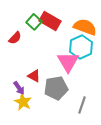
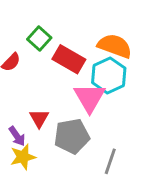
red rectangle: (50, 21) -> (69, 59), moved
red triangle: (34, 76) -> (39, 118), turned 32
yellow star: (23, 102) -> (23, 157), turned 30

